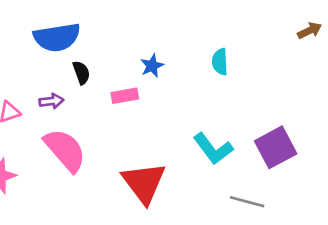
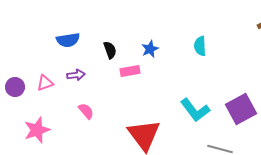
blue semicircle: (57, 37) -> (68, 40), moved, size x0.7
black semicircle: (81, 73) -> (110, 50), moved
pink semicircle: (65, 150) -> (86, 111), size x0.5

